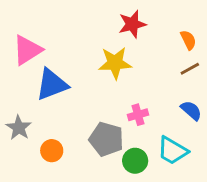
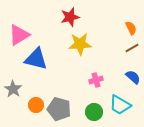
red star: (132, 24) -> (70, 17), moved
blue triangle: (52, 85) -> (36, 59), turned 35
gray pentagon: (106, 139) -> (59, 109), moved

